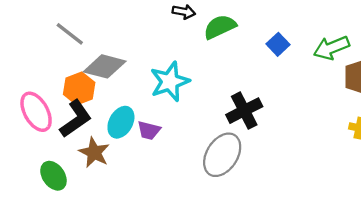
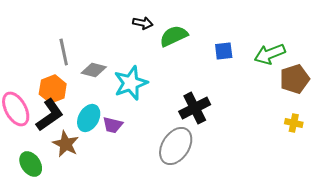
gray line: (70, 34) -> (64, 52), moved, turned 40
blue square: (278, 44) -> (224, 51), turned 36
gray diamond: (105, 66) -> (94, 70), moved, size x0.7

